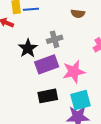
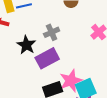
pink star: (74, 72) -> (71, 81), moved

